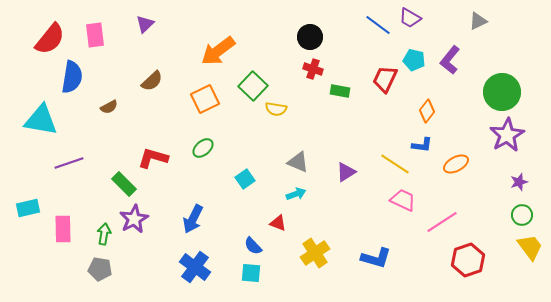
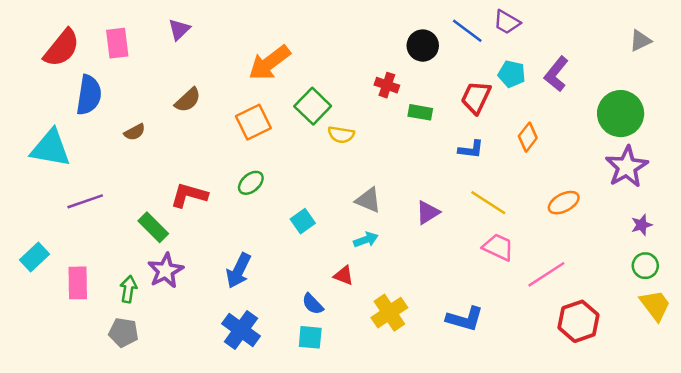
gray triangle: (478, 21) -> (640, 41), moved
black circle: (310, 37) -> (423, 46), moved
blue L-shape: (422, 145) -> (471, 149), moved
cyan rectangle: (28, 208) -> (34, 257), turned -30

